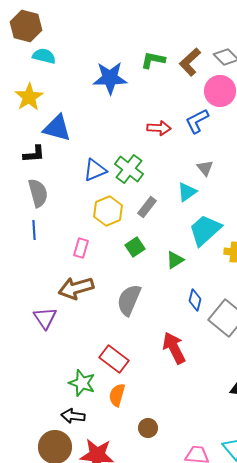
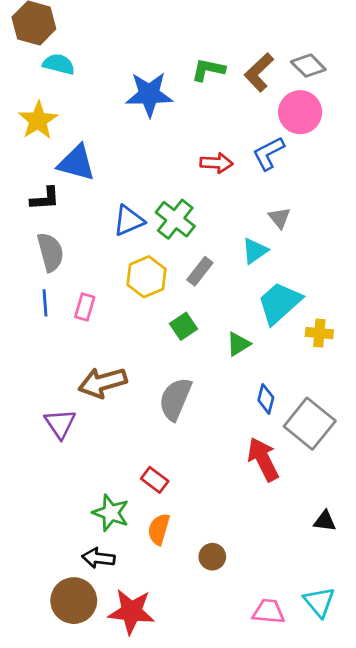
pink rectangle: (81, 248) -> (85, 307), moved
red arrow: (174, 348) -> (263, 459), moved
red rectangle: (114, 359) -> (155, 480), size x0.7
brown circle: (148, 428) -> (212, 557), moved

